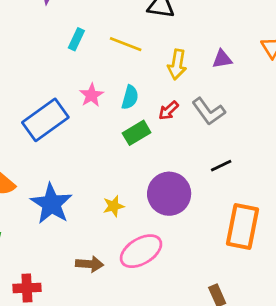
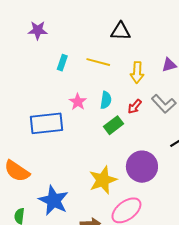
blue rectangle: (45, 120) -> (46, 123), turned 36
blue star: (51, 204) -> (54, 200), moved
yellow star: (113, 206) -> (103, 180), size x1.8

